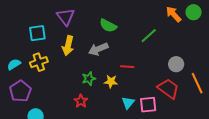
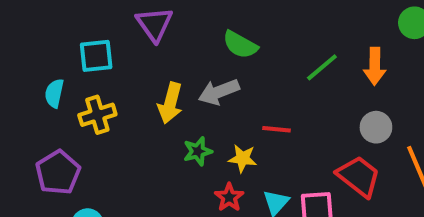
orange arrow: (174, 14) -> (375, 66), moved, turned -138
yellow arrow: (68, 46) -> (170, 103), moved
cyan semicircle: (14, 64) -> (54, 93), moved, turned -48
red star: (81, 101) -> (229, 197), moved

